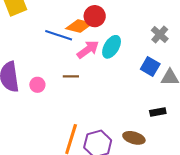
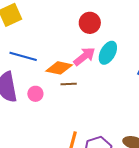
orange diamond: (79, 26) -> (59, 68), moved
blue line: (59, 35) -> (23, 56), moved

